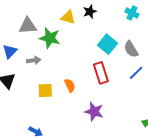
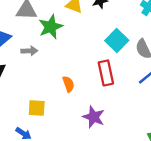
green star: (50, 38) -> (51, 27), turned 30
yellow square: (45, 91) -> (37, 108), moved

